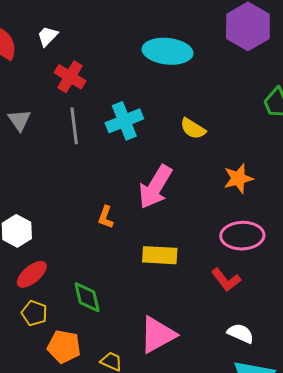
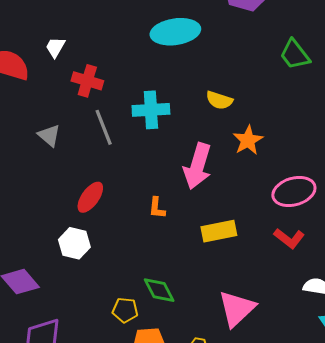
cyan cross: (124, 121) -> (151, 110), turned 33
orange star: (238, 178) -> (248, 140), moved
red ellipse: (32, 274) -> (90, 197), moved
yellow pentagon: (34, 313) -> (125, 310), moved

